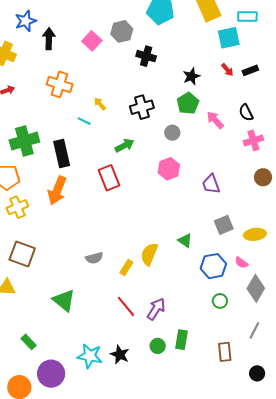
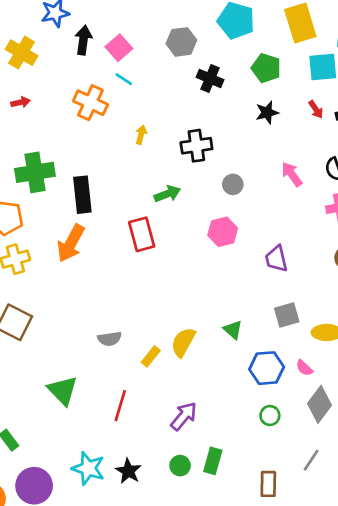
pink square: (92, 41) -> (119, 48), moved
green pentagon: (188, 103) -> (266, 68), moved, turned -30
yellow arrow: (100, 104) -> (141, 135), turned 48
cyan line: (84, 121) -> (124, 79), moved
red line: (126, 306) -> (120, 406), moved, turned 50

